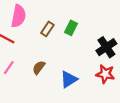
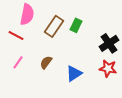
brown rectangle: (47, 29) -> (54, 26), size x1.5

